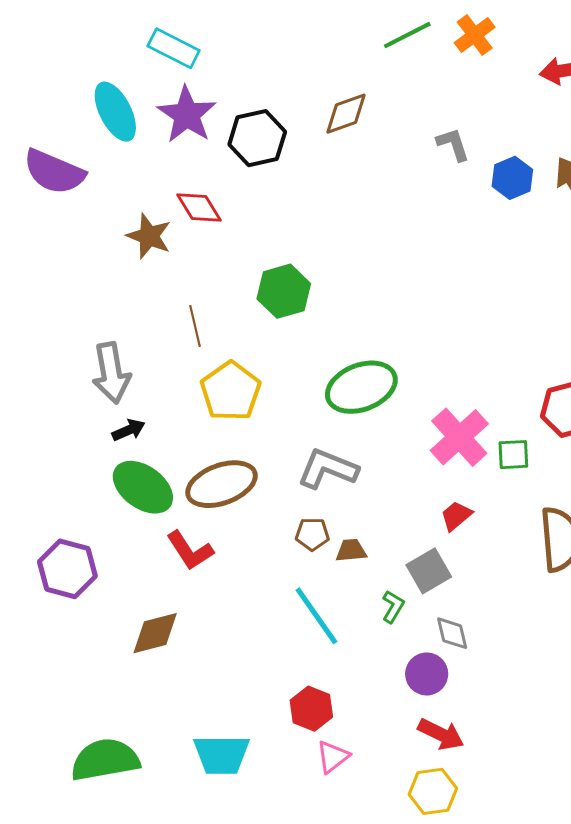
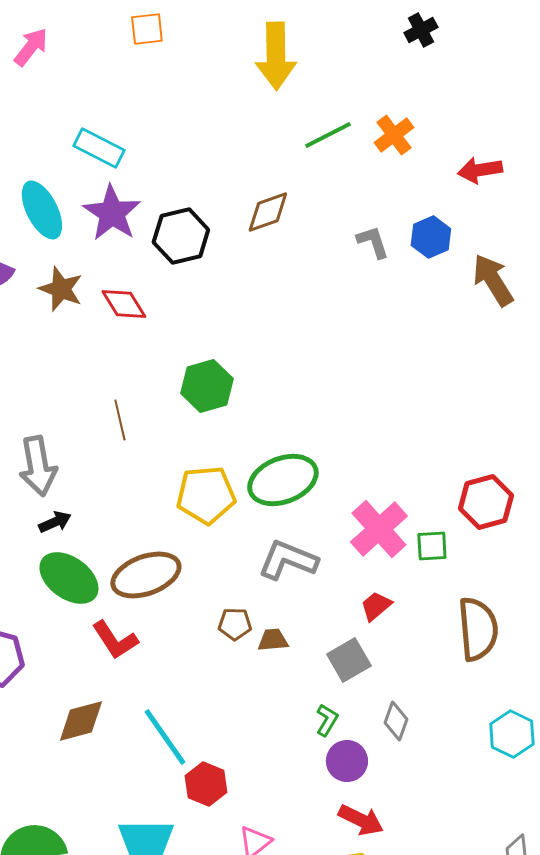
blue hexagon: (512, 178) -> (431, 237), moved
brown star: (149, 236) -> (61, 289), moved
yellow pentagon: (231, 391) -> (206, 495), moved, turned 30
gray L-shape: (328, 469) -> (288, 560), moved
green L-shape: (393, 607) -> (327, 720), moved
cyan line: (316, 616) -> (165, 737), moved
gray diamond: (452, 633) -> (396, 721), moved, turned 33
red hexagon: (311, 709) -> (206, 784), moved

